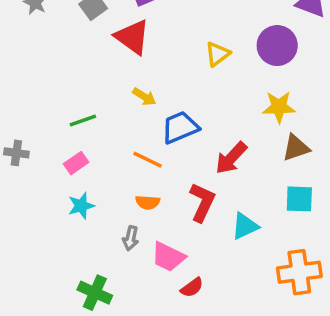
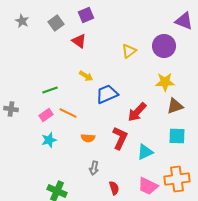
red triangle: (132, 37) -> (79, 41), size x0.7
orange line: (148, 160) -> (68, 113), moved
gray arrow: (131, 238) -> (94, 168), moved
pink trapezoid: (168, 257) -> (148, 186), moved
red semicircle: (192, 288) -> (114, 188), turned -72

